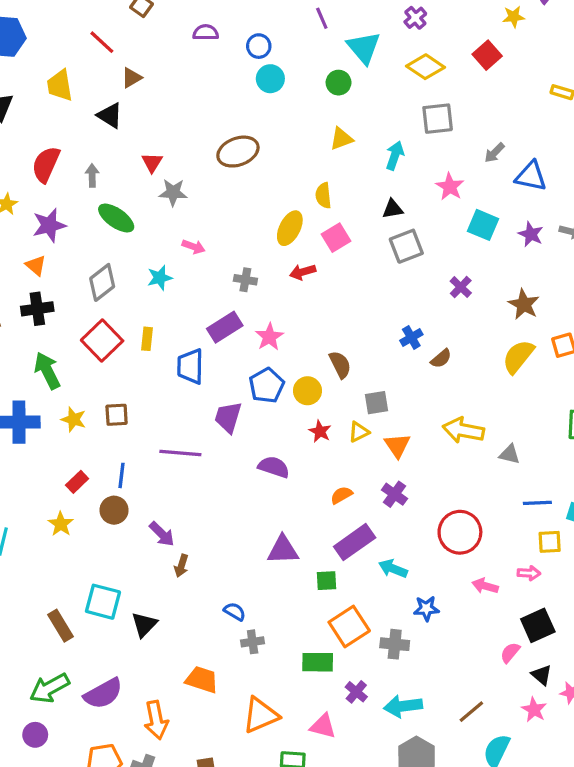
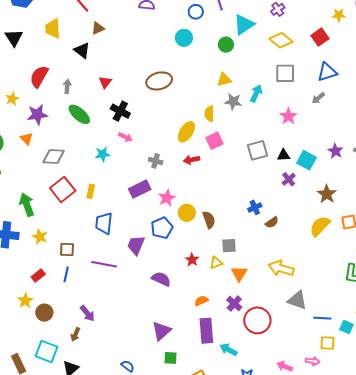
blue circle: (259, 46) -> (196, 12), moved
cyan triangle: (364, 48) -> (244, 25), turned 30
blue triangle: (531, 176) -> (327, 72), moved, turned -35
gray star: (173, 192) -> (233, 102), moved
black triangle: (393, 209) -> (284, 155), moved
cyan square: (483, 225) -> (307, 160), moved
gray diamond: (102, 282) -> (54, 157), moved, turned 35
black cross: (37, 309) -> (120, 111), moved, turned 30
blue trapezoid: (190, 366) -> (104, 223), moved
yellow circle: (307, 391) -> (187, 213), moved
brown square: (117, 415) -> (67, 249), moved
gray triangle: (510, 454) -> (297, 300), moved, size x1.5
brown circle: (114, 510) -> (44, 313), moved
red circle: (460, 532) -> (257, 320), moved
purple rectangle: (355, 542) -> (206, 331), turned -65
purple triangle: (283, 550) -> (161, 331), turned -45
brown arrow: (181, 566) -> (75, 334), moved
green square: (326, 581) -> (171, 358), moved

